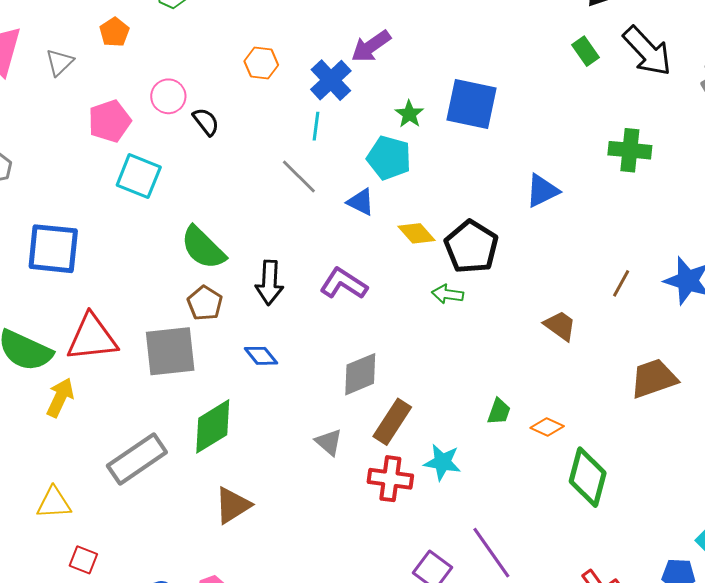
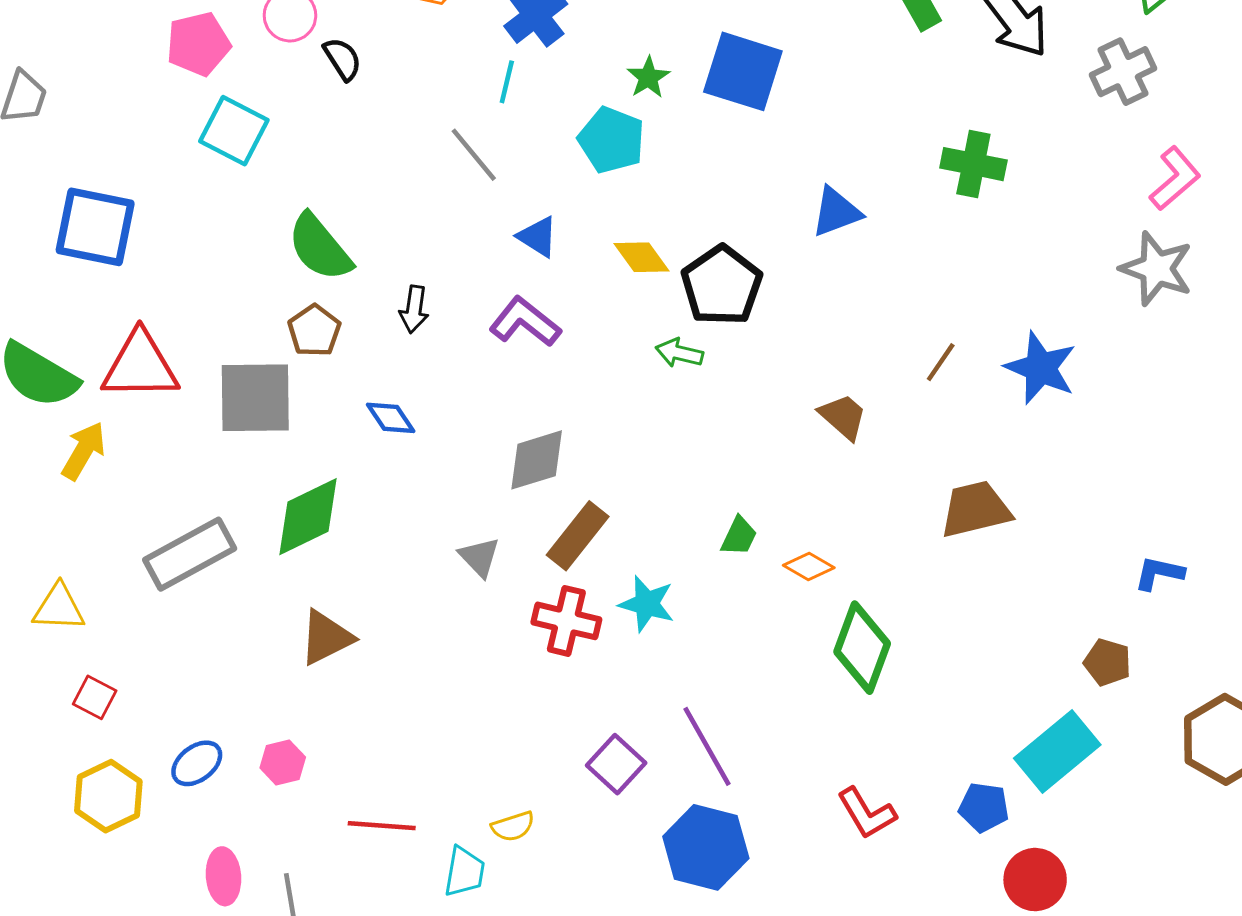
blue triangle: (361, 202) -> (538, 237), moved
black arrow: (269, 283) -> (414, 309), size x0.7

